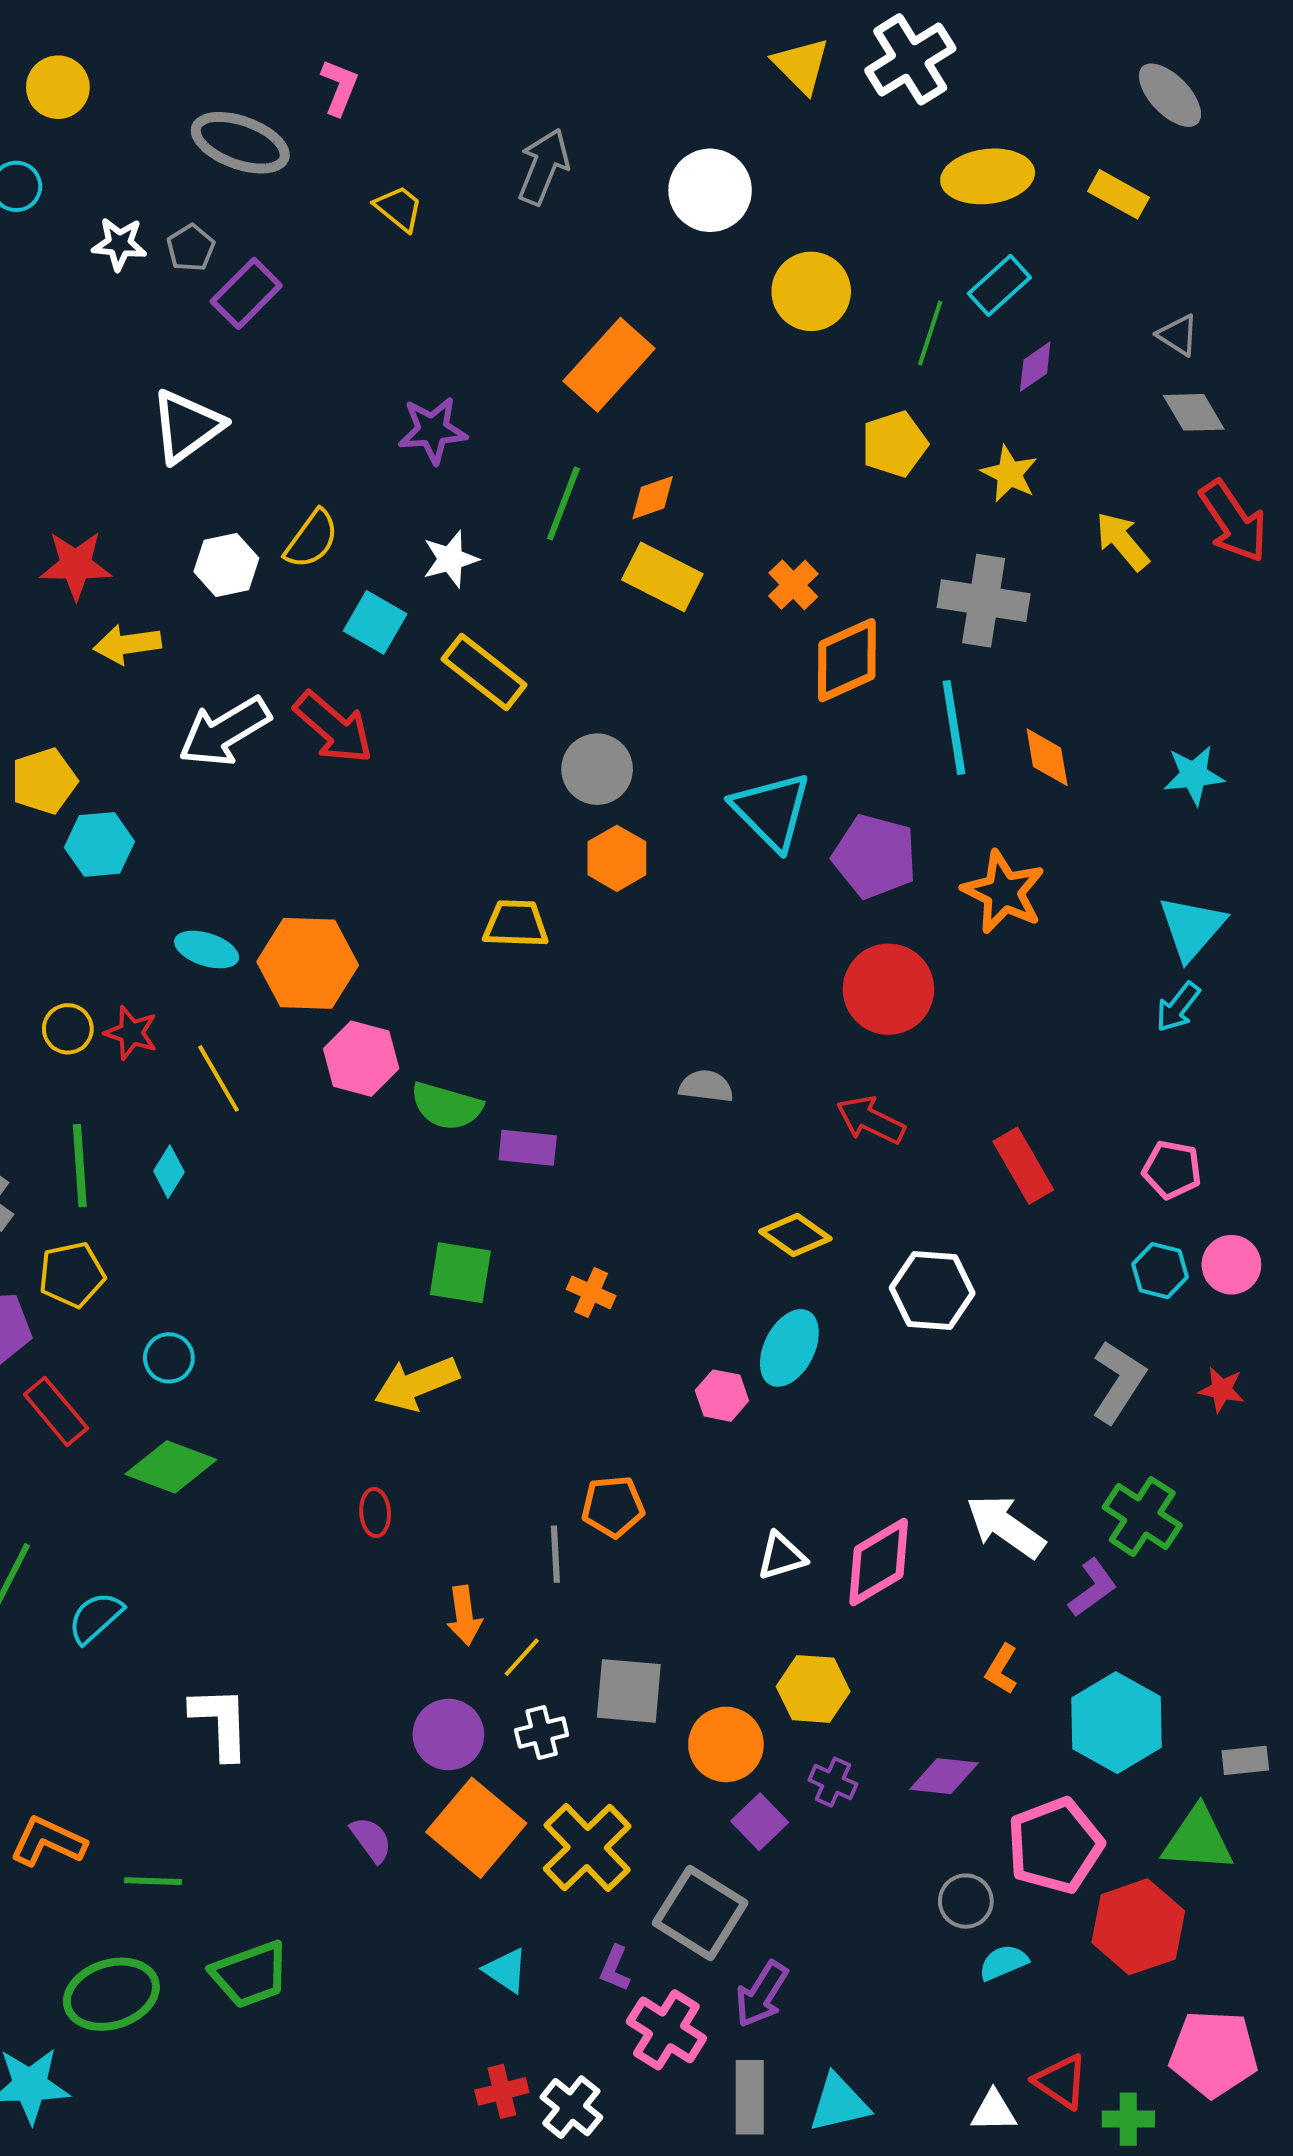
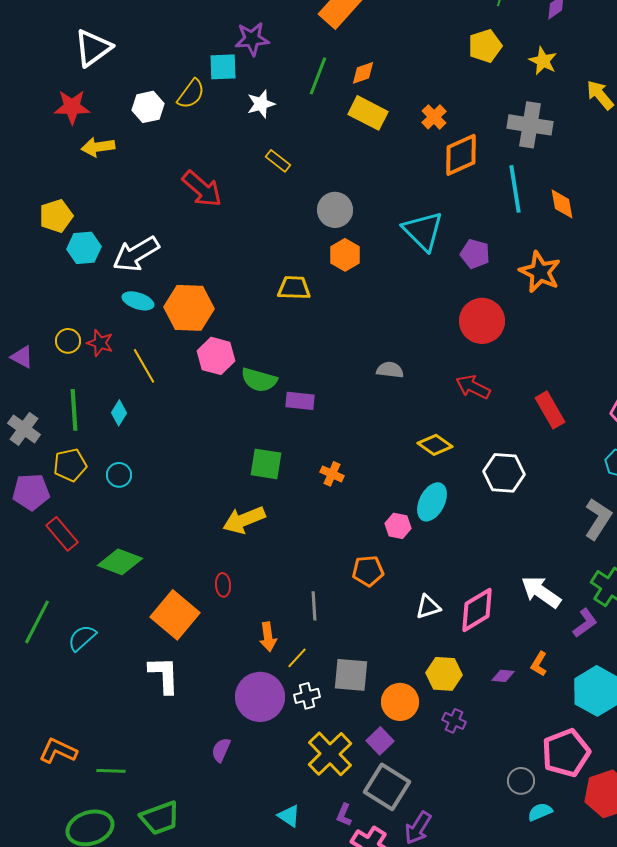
white triangle: (187, 426) -> (93, 48), moved
cyan square: (375, 622) -> (223, 67), moved, turned -32
yellow rectangle: (484, 672) -> (278, 161), size x0.6
white arrow: (224, 731) -> (136, 254), moved
purple pentagon: (875, 856) -> (475, 254), size x0.7
cyan circle: (169, 1358) -> (119, 475), moved
orange pentagon: (613, 1507) -> (368, 571), moved
white L-shape: (220, 1723) -> (164, 675), moved
purple circle: (448, 1735) -> (260, 697), size x1.4
purple diamond: (944, 1776) -> (503, 676), moved, size x0.7
purple square: (760, 1822) -> (380, 741), moved
orange square: (476, 1828) -> (175, 615), moved
purple semicircle: (371, 1840) -> (221, 750), turned -120

